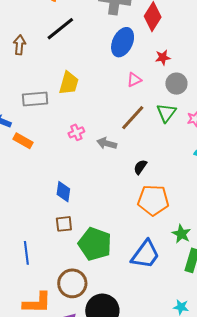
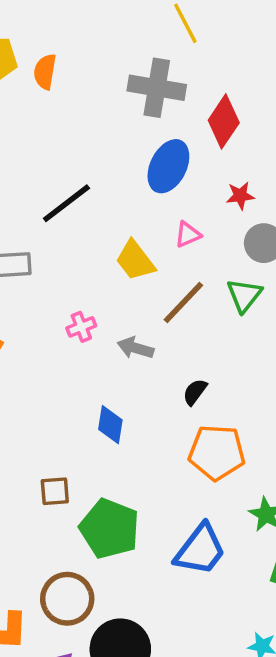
black line: (60, 29) -> (66, 203), moved
yellow trapezoid: (69, 83) -> (135, 261), moved, turned 125
blue diamond: (63, 192) -> (110, 425), moved

